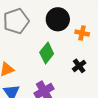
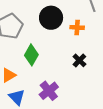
green diamond: (47, 53) -> (31, 55), moved

